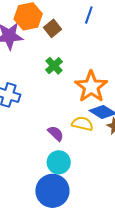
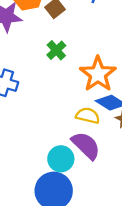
purple semicircle: (56, 133) -> (86, 146), moved, size x1.6

